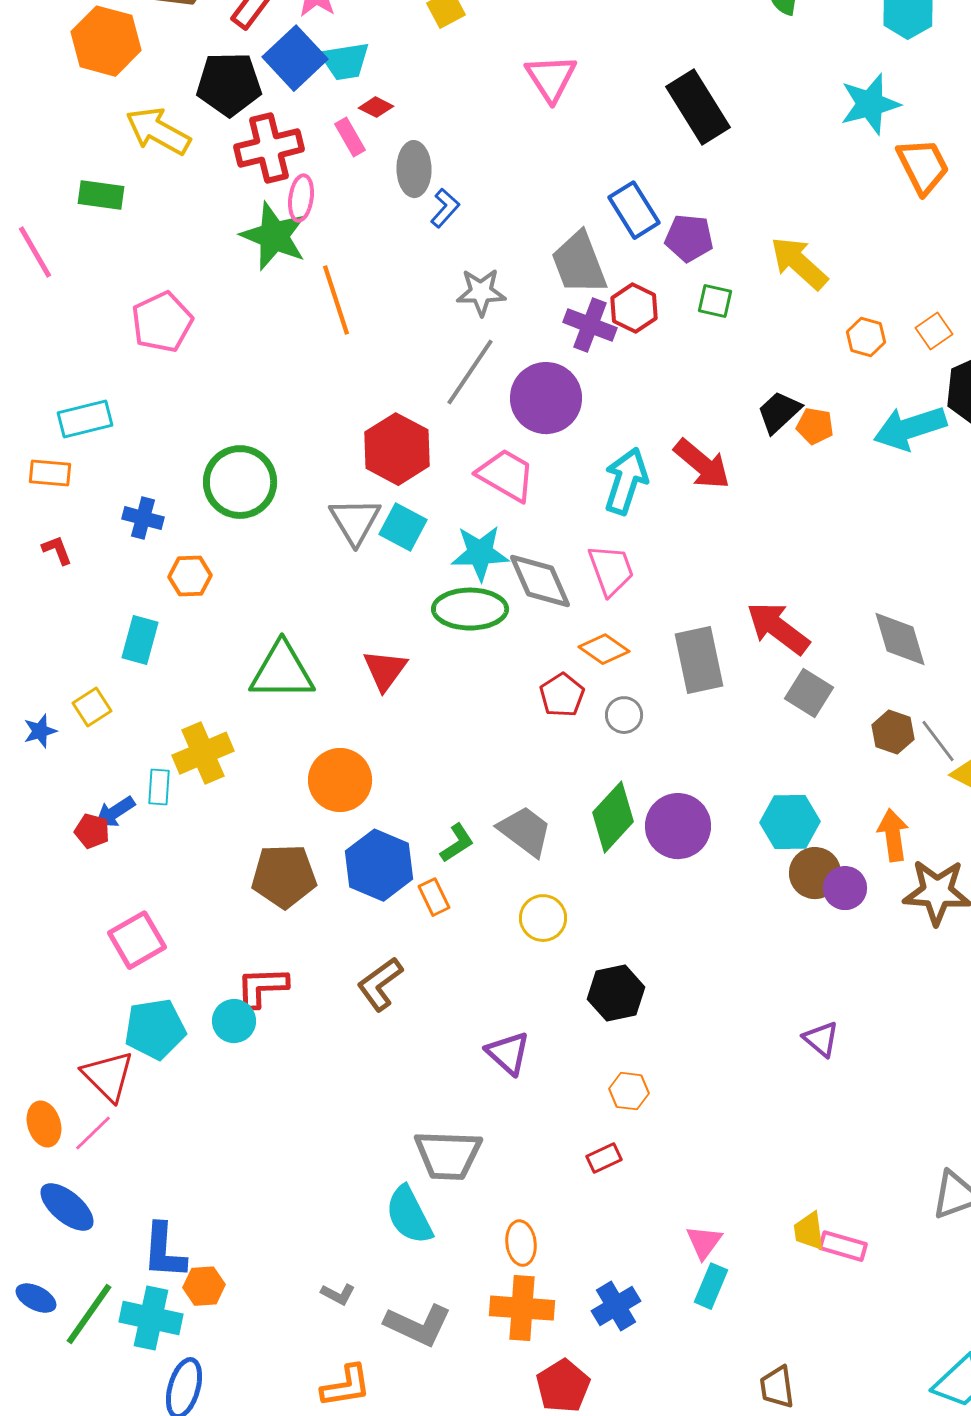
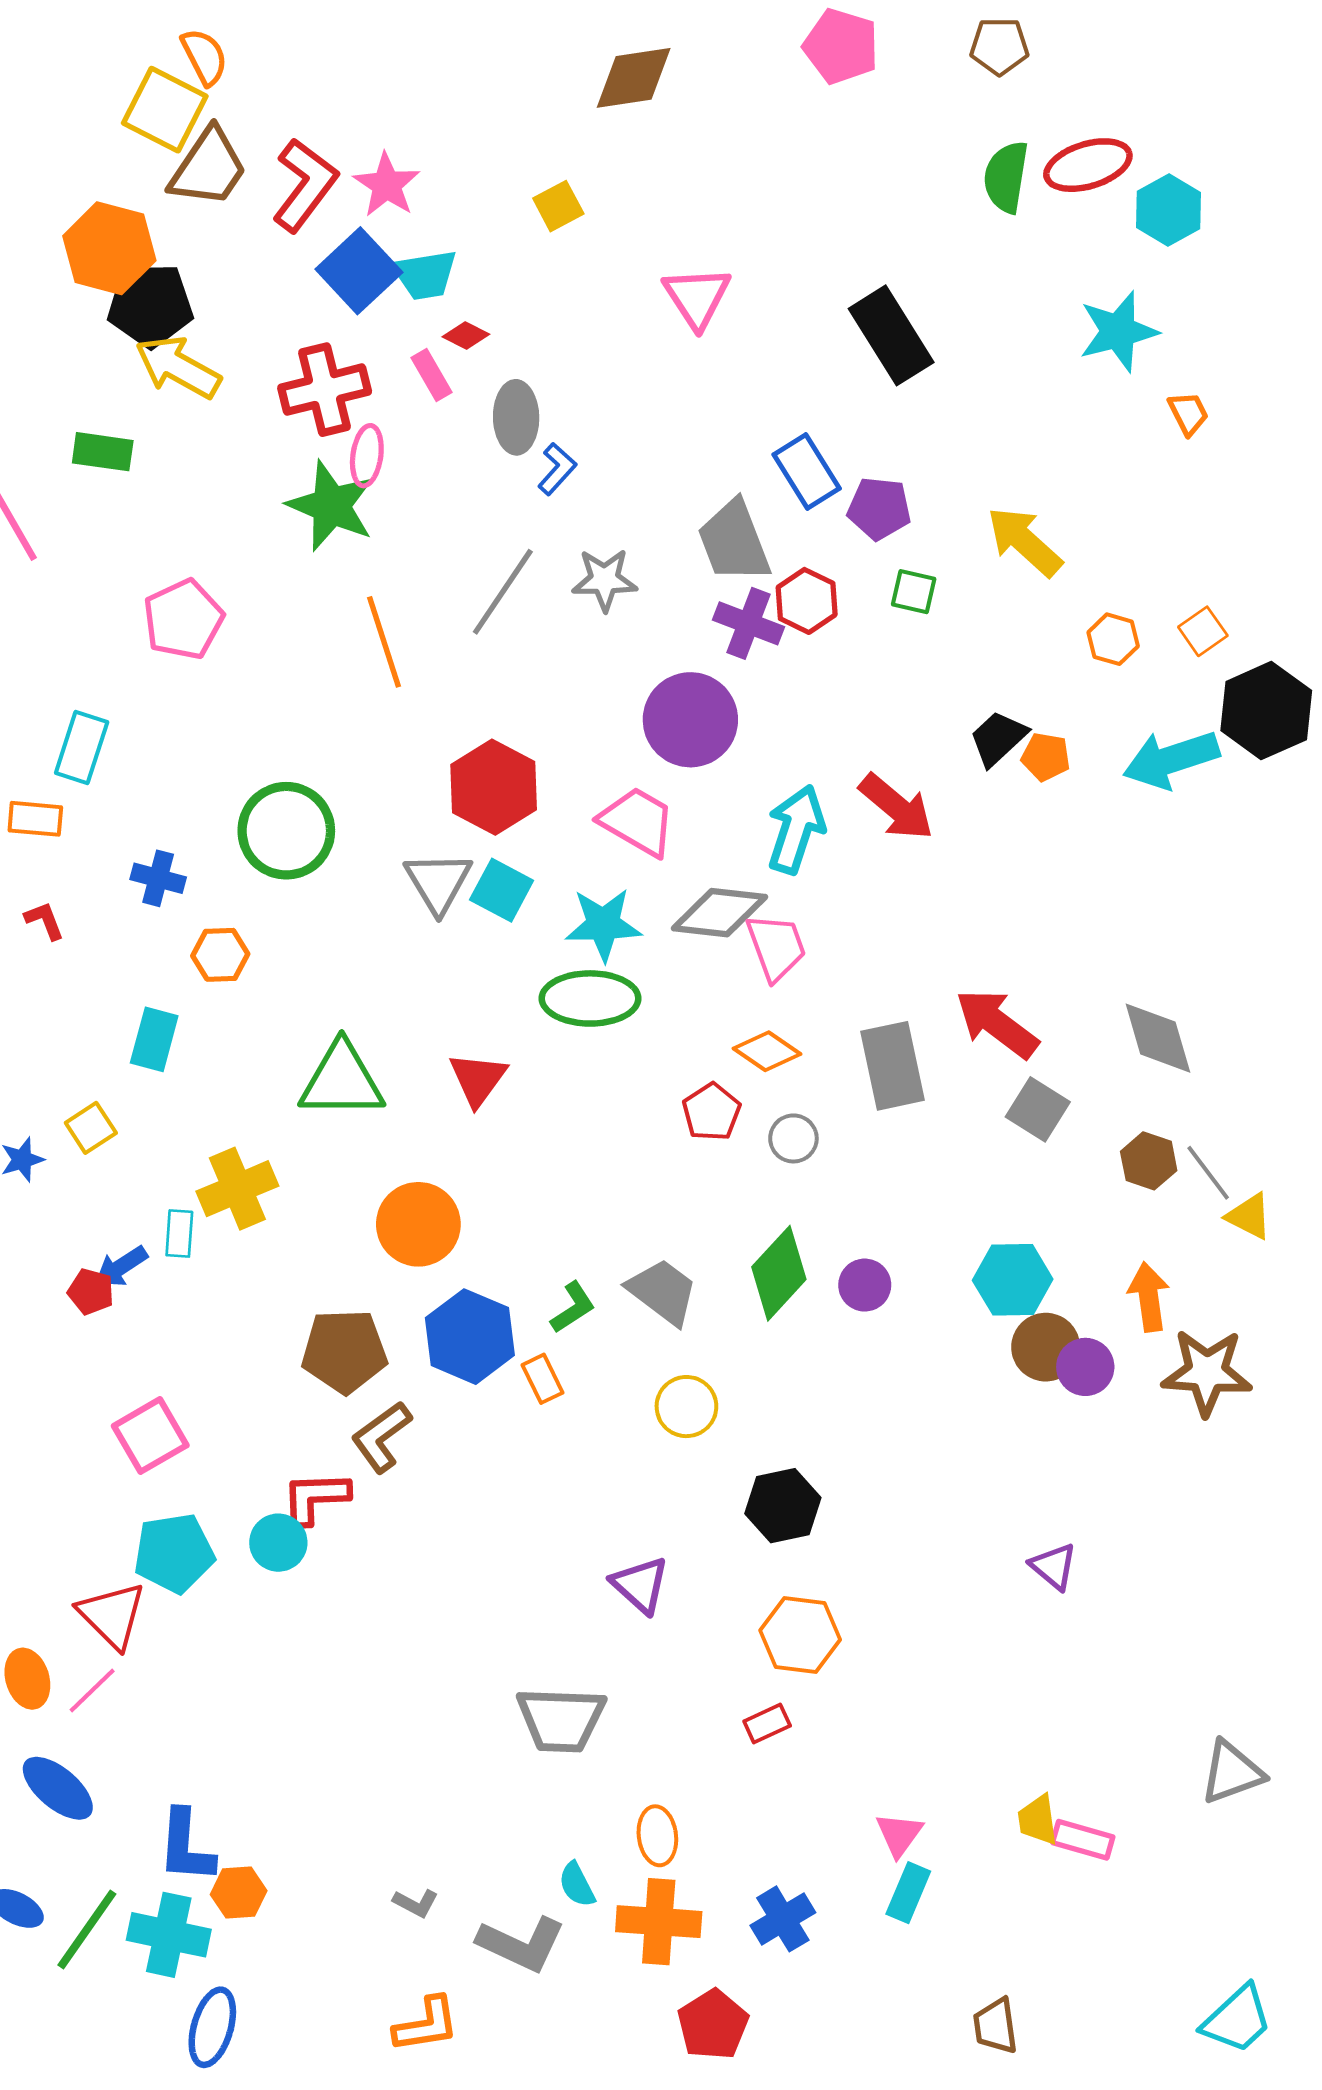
black pentagon: (229, 84) -> (150, 305), moved
orange trapezoid: (923, 166) -> (1188, 413), size x0.6
orange line: (336, 300) -> (384, 642), moved
gray line: (470, 372) -> (503, 592), moved
cyan rectangle: (85, 419) -> (82, 748), turned -58
gray diamond: (540, 581) -> (719, 913), moved, turned -60
purple circle: (678, 826) -> (865, 1285), size x0.6
brown L-shape: (380, 984) -> (381, 1437), moved
orange hexagon: (629, 1091) -> (800, 1635), size x1.5
cyan semicircle: (409, 1215) -> (577, 1885), moved, size x0.6

